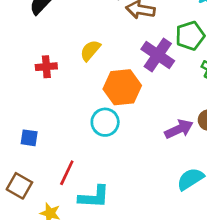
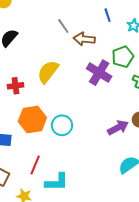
yellow semicircle: (90, 50) -> (48, 72), size x1.4
orange hexagon: (122, 87) -> (32, 120), moved

